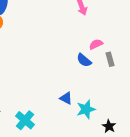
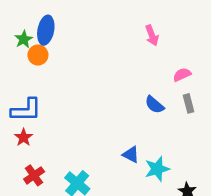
pink semicircle: (96, 44) -> (182, 75), moved

